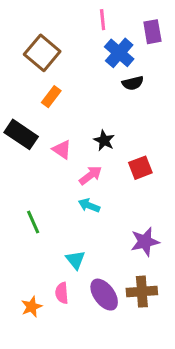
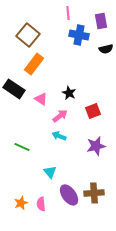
blue cross: (119, 53) -> (79, 35), turned -30
black semicircle: (133, 83) -> (106, 49), moved
orange rectangle: (51, 97) -> (34, 64), size x1.5
green line: (33, 222) -> (22, 147), turned -42
purple star: (145, 242) -> (96, 146), moved
pink semicircle: (62, 293) -> (41, 204), moved

